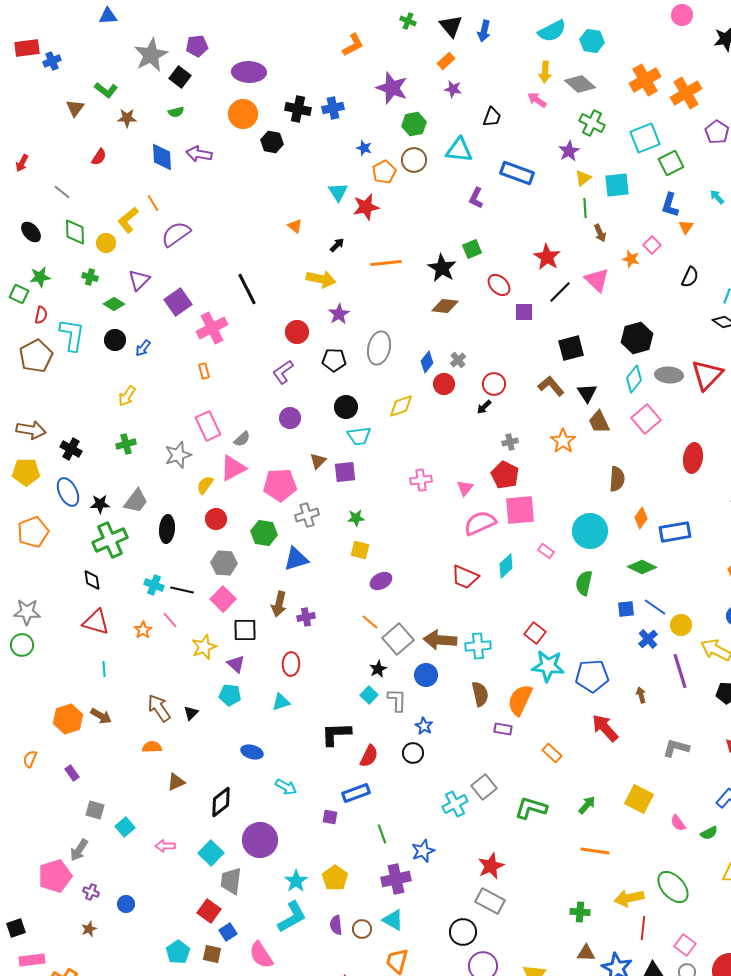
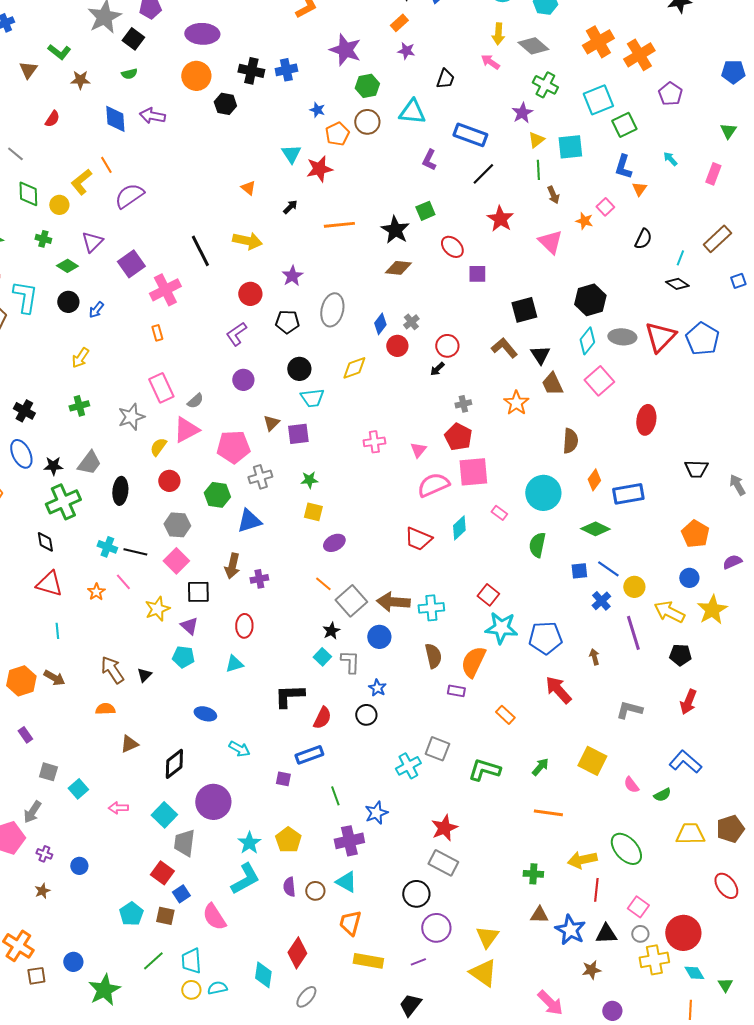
yellow arrow: (321, 279) -> (247, 241), moved
black line: (560, 292) -> (483, 174), moved
gray square: (484, 787) -> (437, 749), turned -30

